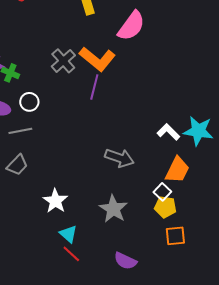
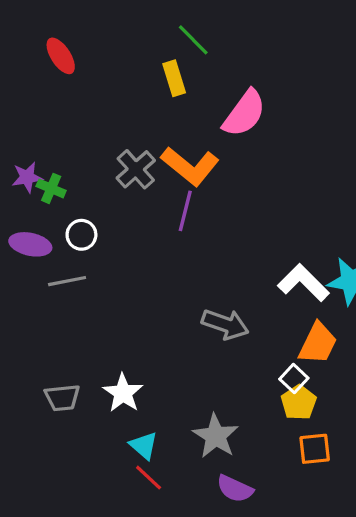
white L-shape: (168, 132) -> (303, 283), size x1.4
gray trapezoid: (17, 165) -> (62, 398), moved, turned 40
yellow pentagon: (165, 207) -> (299, 402), turned 30
gray star: (113, 209) -> (216, 436), moved

